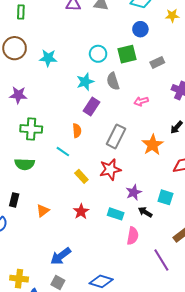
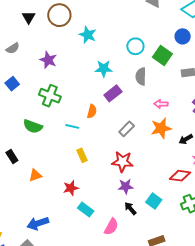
green square: (127, 54) -> (162, 56), turned 30
cyan star: (85, 82) -> (104, 69), moved
gray rectangle: (116, 136) -> (127, 129), size x0.7
orange star: (153, 145) -> (161, 128), moved
cyan line: (63, 152) -> (72, 126), turned -40
red star: (110, 169) -> (122, 162), moved
black rectangle: (14, 200) -> (12, 156), turned -64
cyan rectangle: (116, 214) -> (86, 210), moved

